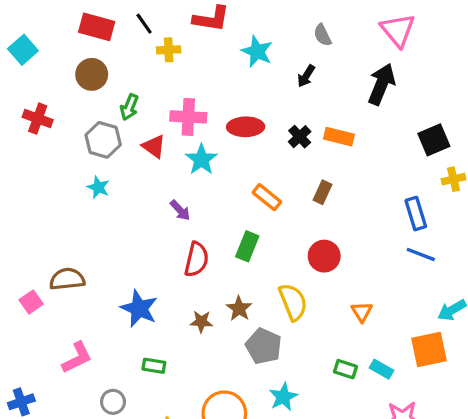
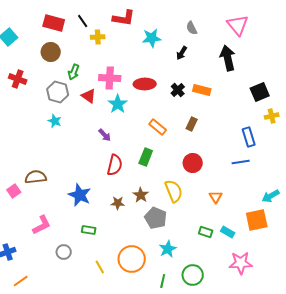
cyan star: (257, 51) -> (152, 38), turned -30
black arrow: (381, 84) -> (228, 58), turned -35
blue line: (421, 254) -> (241, 162), moved, turned -30

